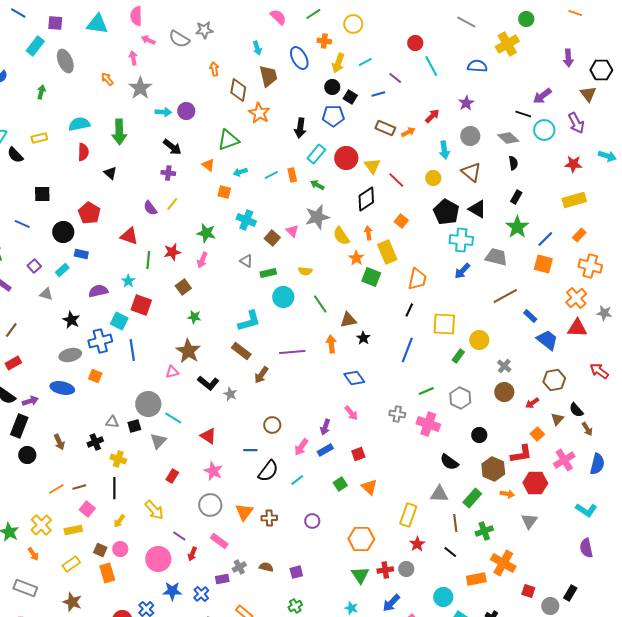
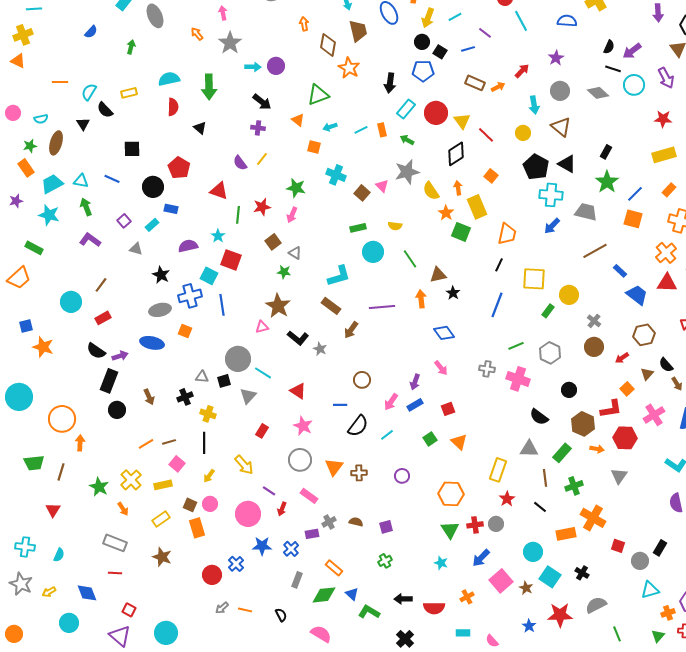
black semicircle: (513, 163) -> (609, 47), moved, turned 32
gray triangle: (246, 261) -> (295, 253), moved

